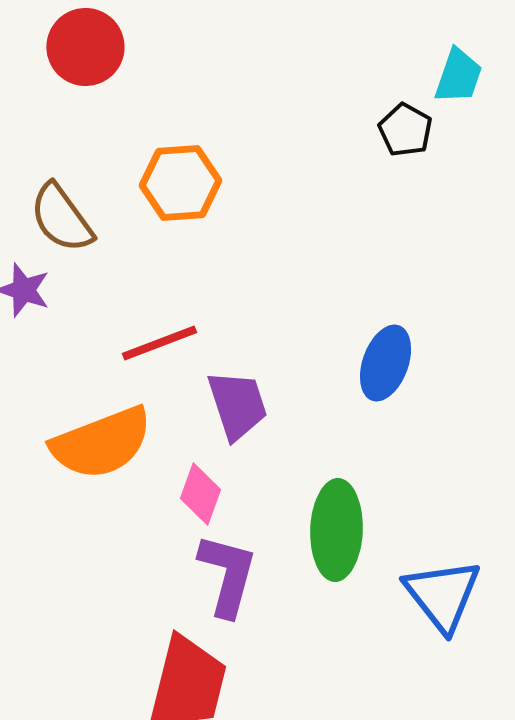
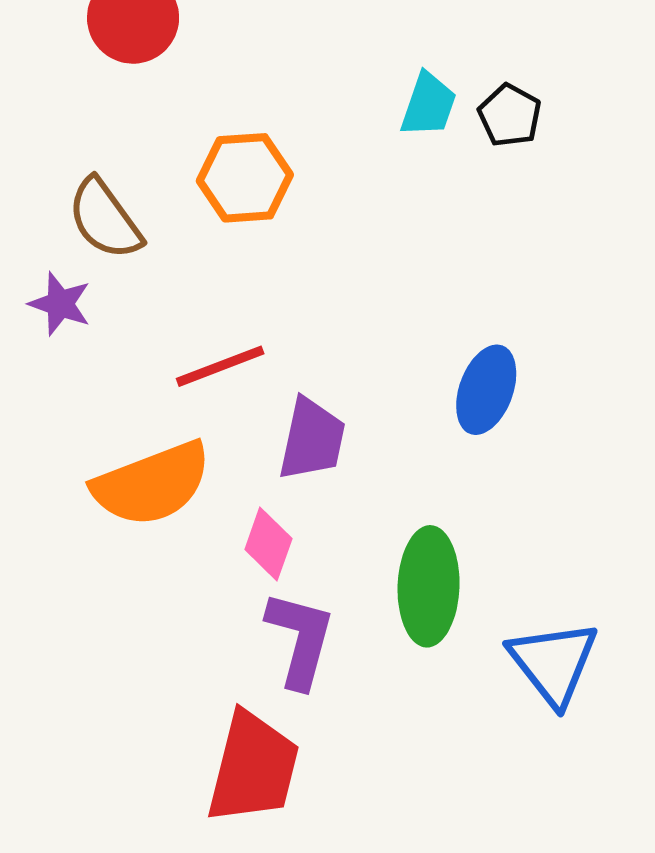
cyan trapezoid: (458, 76) -> (429, 105), moved
purple trapezoid: (237, 405) -> (312, 439), turned 30

